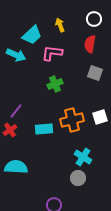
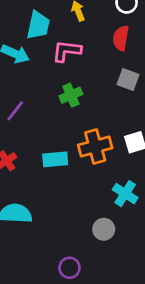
cyan trapezoid: (32, 35) -> (38, 25), turned -35
purple line: (16, 111) -> (15, 111), moved
cyan cross: (83, 157) -> (125, 194), moved

